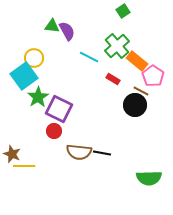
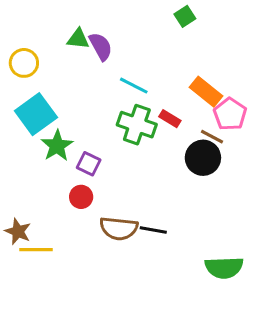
green cross: (117, 46) -> (137, 125), moved, turned -30
yellow circle: (34, 58) -> (24, 63), moved
purple square: (59, 109) -> (89, 164), size x0.6

